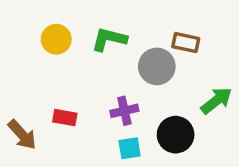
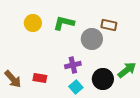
green arrow: (216, 101) -> (127, 70), moved
red rectangle: (65, 118) -> (40, 78), moved
cyan square: (130, 148) -> (76, 87), turned -32

